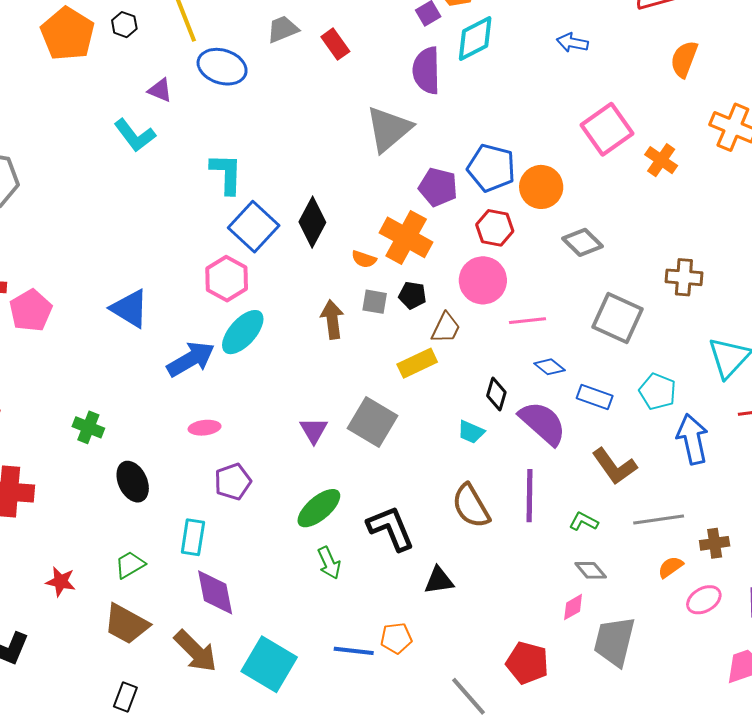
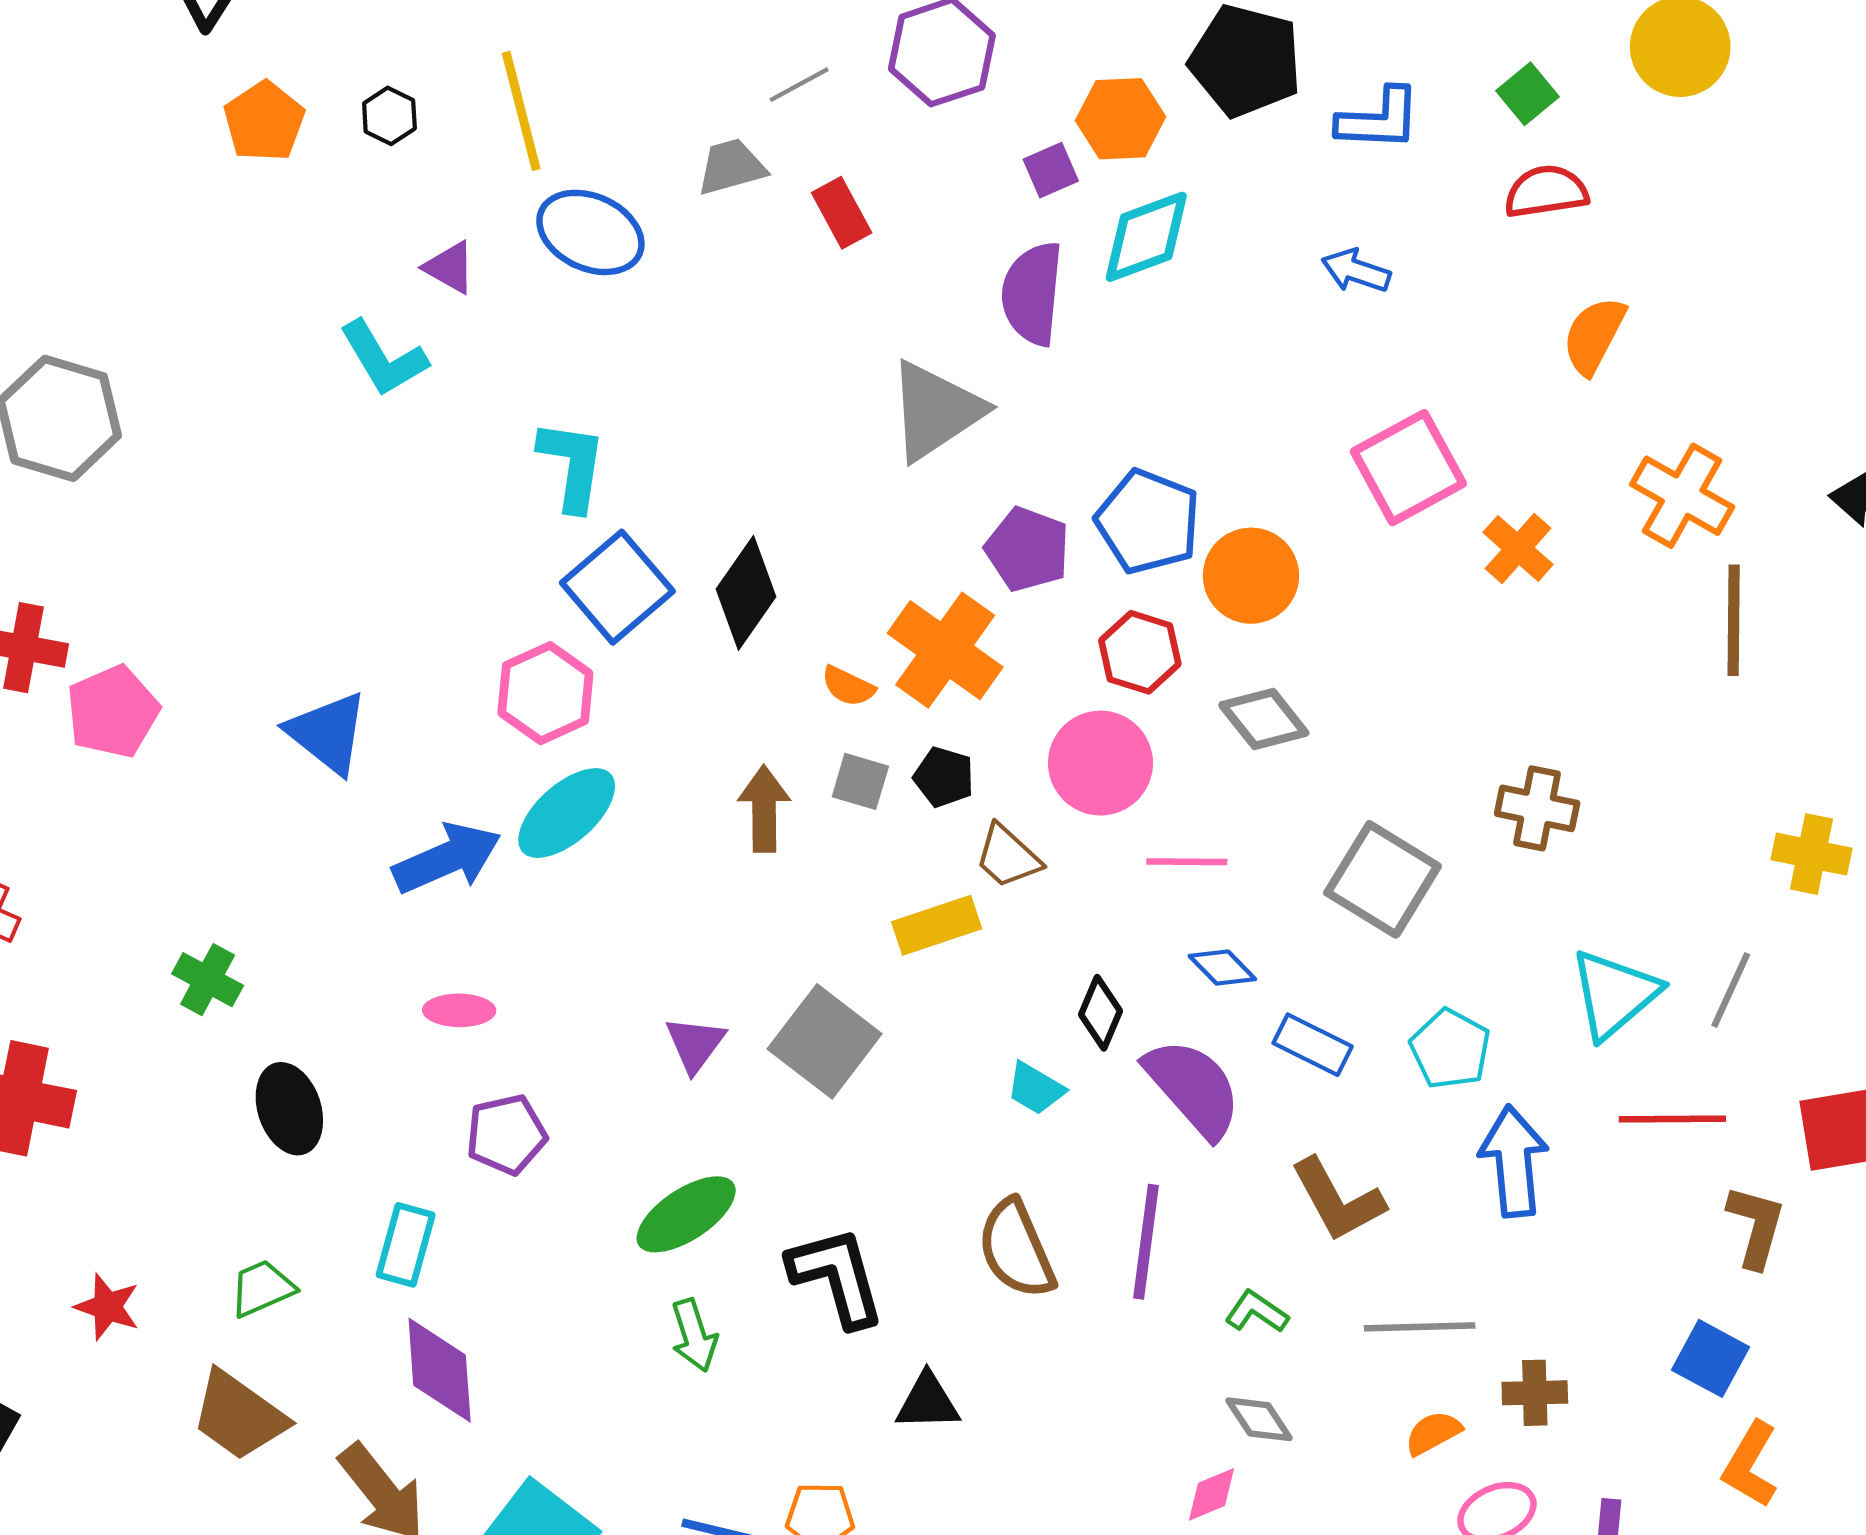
orange pentagon: (68, 34) -> (264, 121), size x0.7
gray diamond: (582, 242) -> (1264, 719), moved
brown trapezoid: (446, 328) -> (1008, 856), turned 100

